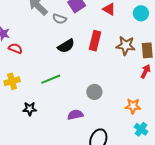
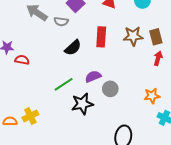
yellow cross: (12, 81) -> (30, 116), moved
black star: (30, 109) -> (82, 104), moved, size x1.5
purple semicircle: (75, 115) -> (93, 76), moved

